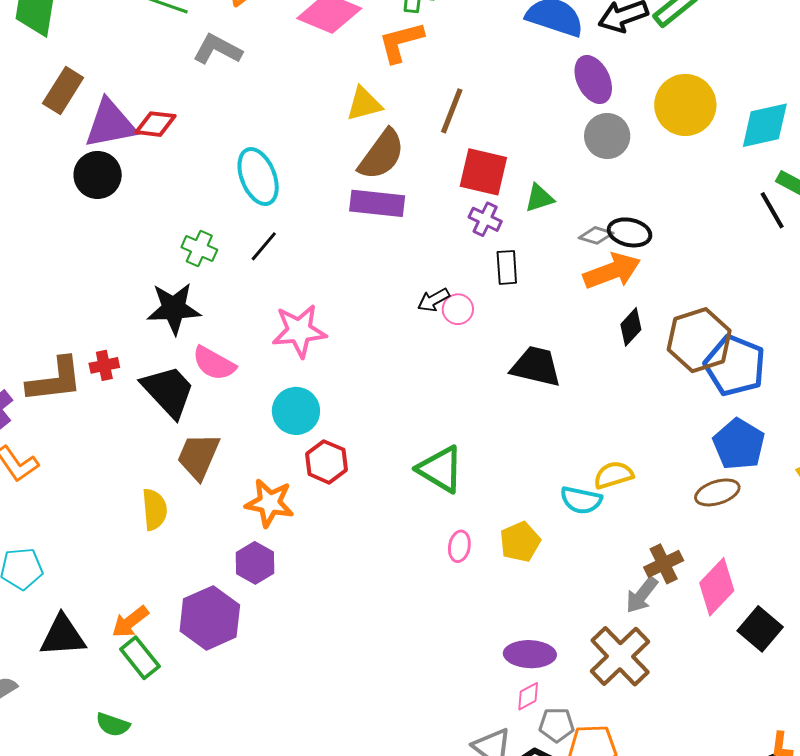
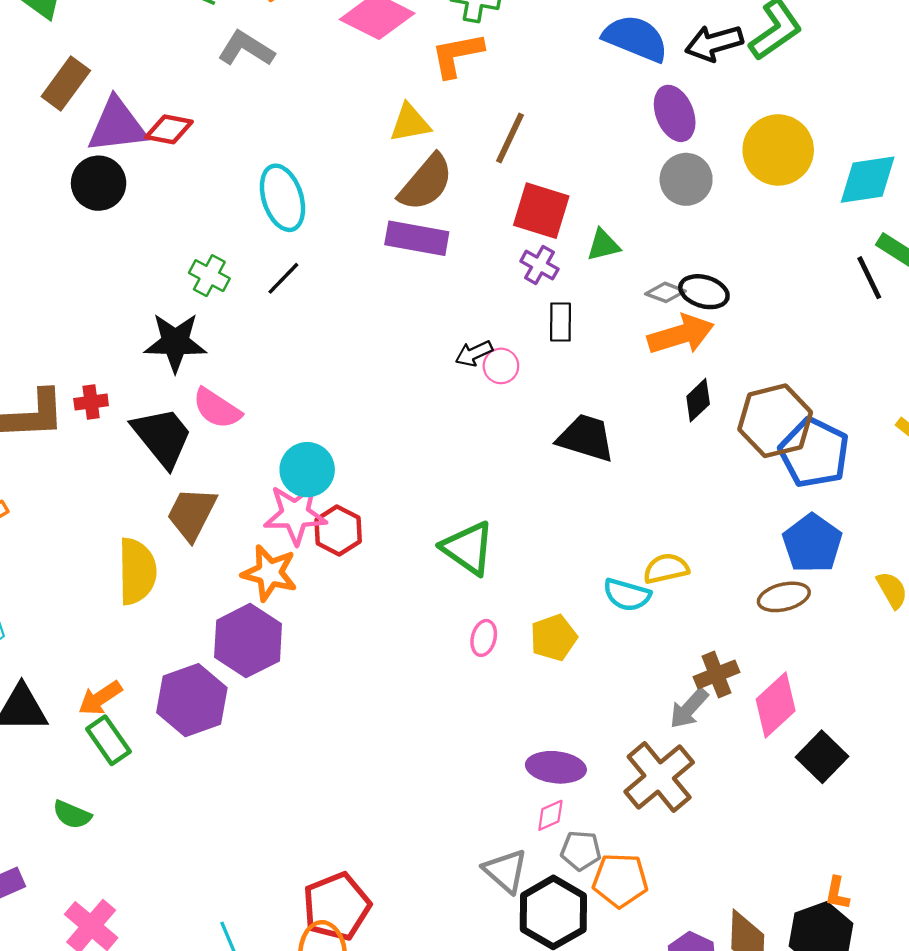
pink star: (299, 331) -> (295, 514), moved
yellow semicircle: (154, 510) -> (137, 571), size x1.4
purple hexagon: (255, 563) -> (248, 641), size x1.5

